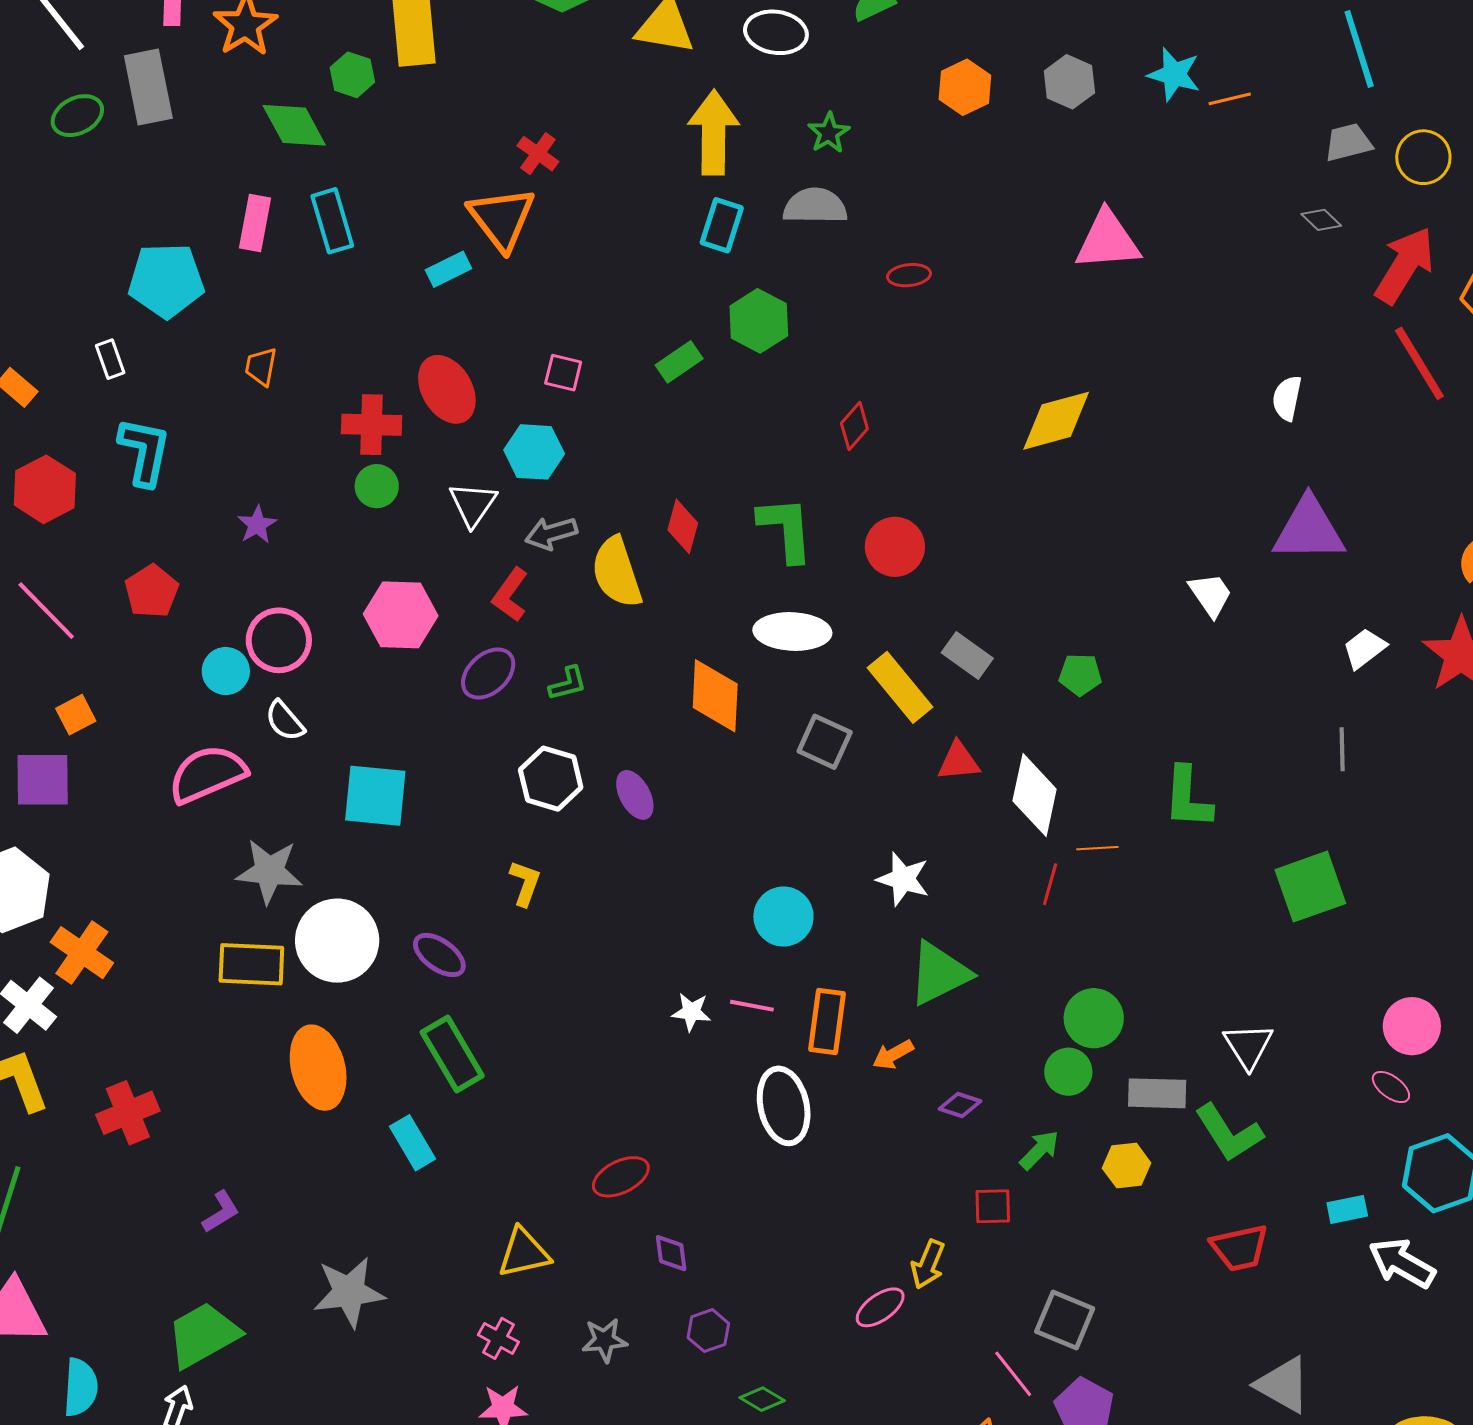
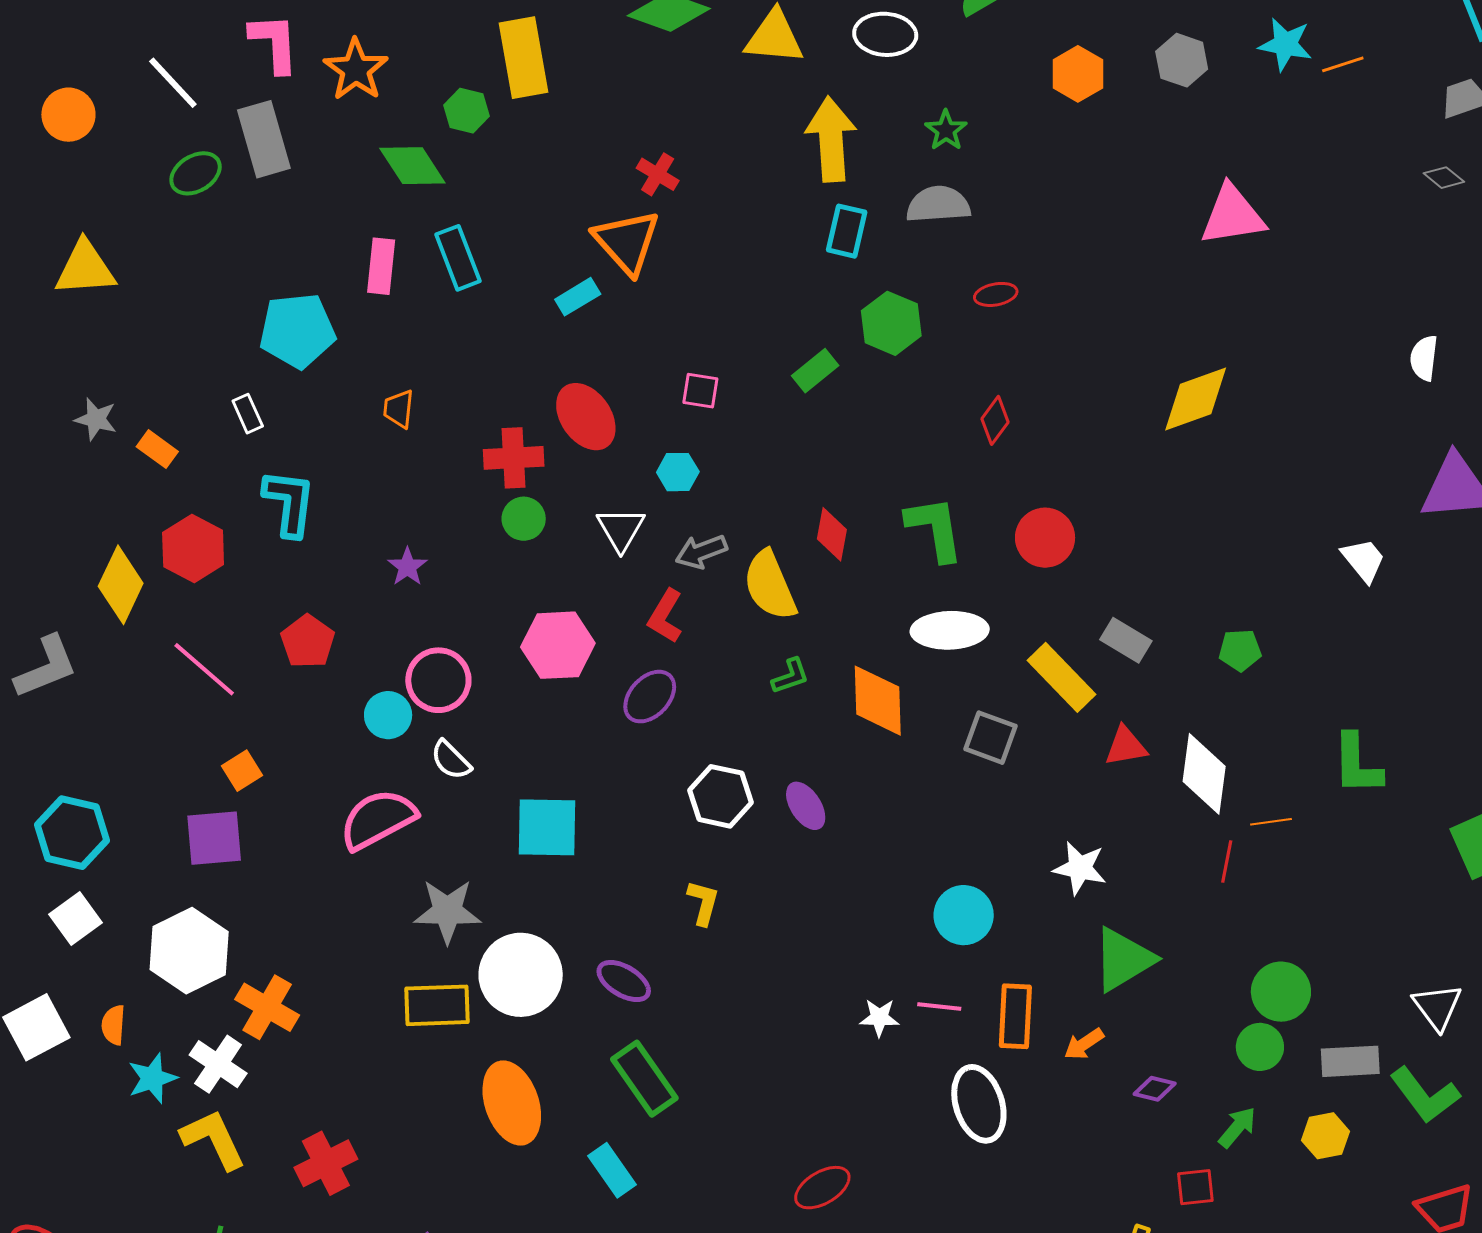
red ellipse: (909, 275) -> (996, 294), moved
cyan hexagon: (534, 452) -> (678, 472), size x0.7
green L-shape: (568, 684) -> (790, 676), moved

